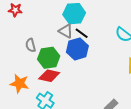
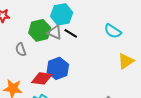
blue hexagon: (77, 49) -> (58, 68), moved
green hexagon: (49, 58) -> (40, 30), moved

